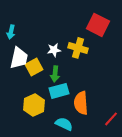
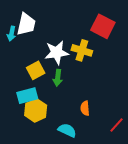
white star: (54, 50) -> (57, 53), size x1.6
white trapezoid: (19, 58) -> (26, 24), moved
cyan rectangle: (59, 91) -> (27, 96), moved
orange semicircle: (81, 103) -> (85, 108), size x0.6

